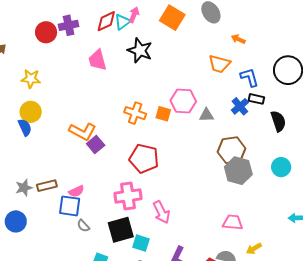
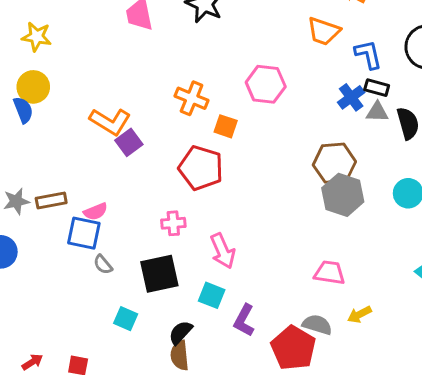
orange square: (163, 114) -> (226, 126), moved
gray triangle: (207, 115) -> (377, 112), moved
pink cross: (128, 196) -> (173, 223), size x0.6
cyan square: (141, 243) -> (212, 295), moved

